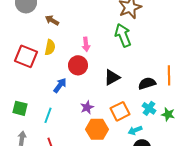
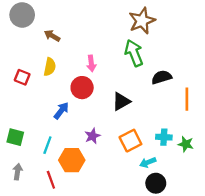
red square: (26, 56) -> (22, 77), size x0.6
black semicircle: (147, 83) -> (162, 77), moved
cyan cross: (149, 108) -> (164, 137), turned -32
orange hexagon: (97, 129) -> (72, 160), moved

